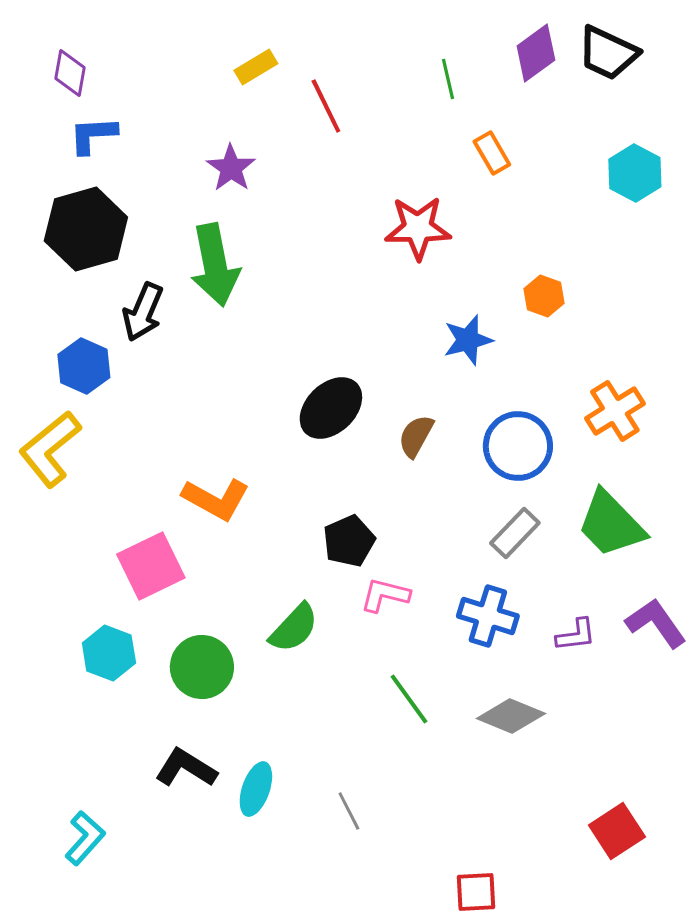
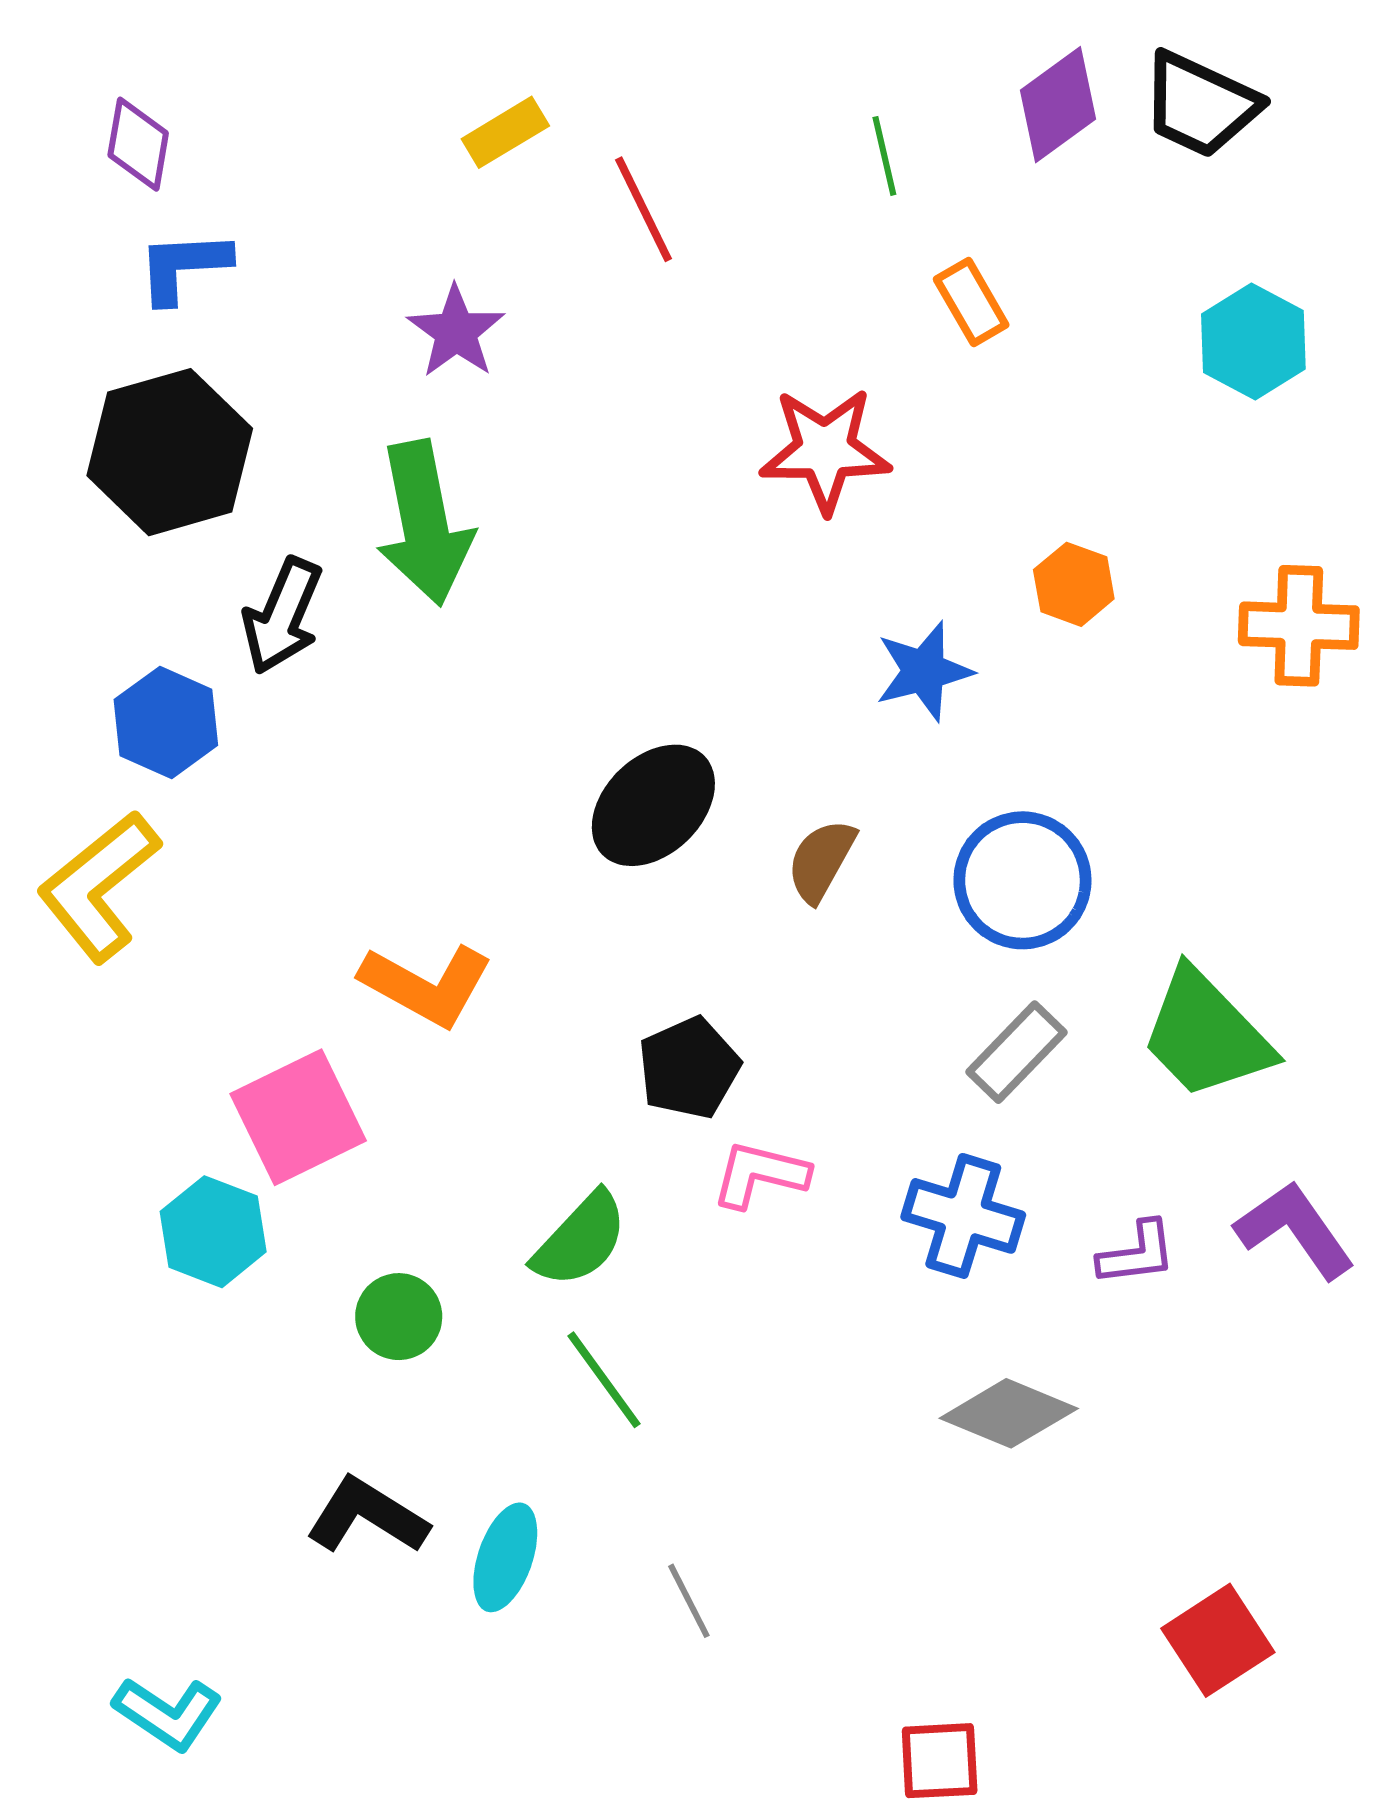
orange cross: (615, 411) -> (1299, 626), moved, turned 34
cyan hexagon: (109, 653) -> (213, 1232), moved
green circle: (202, 667) -> (399, 1317), size x0.7
green line: (409, 699) -> (604, 1380), moved
cyan L-shape: (85, 838) -> (168, 1713), moved, turned 82

